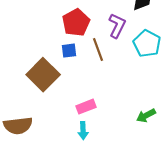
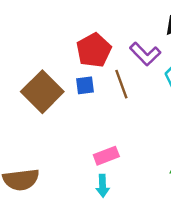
purple L-shape: (117, 26) -> (145, 54), turned 110
brown square: (43, 75) -> (42, 92), moved

